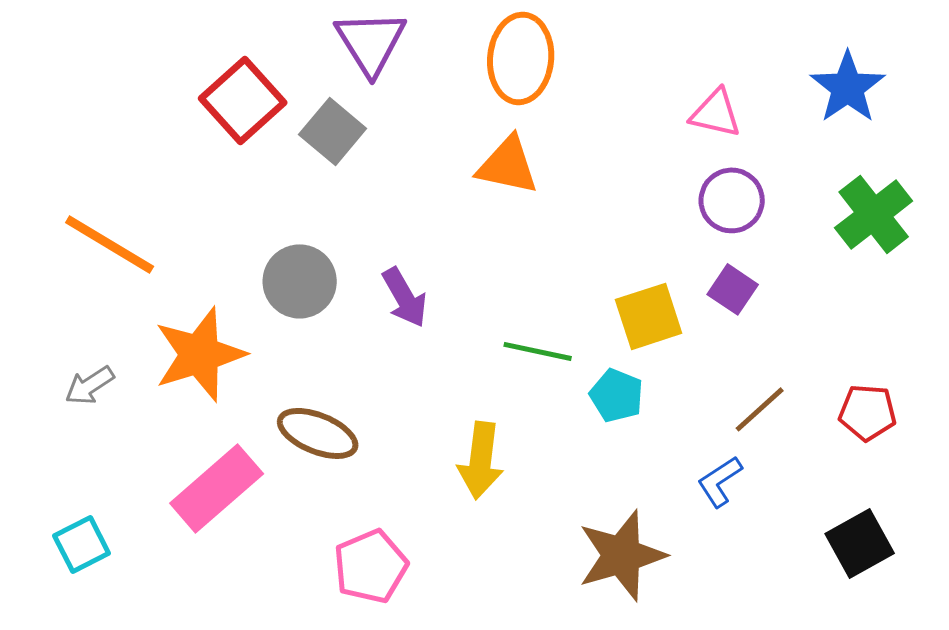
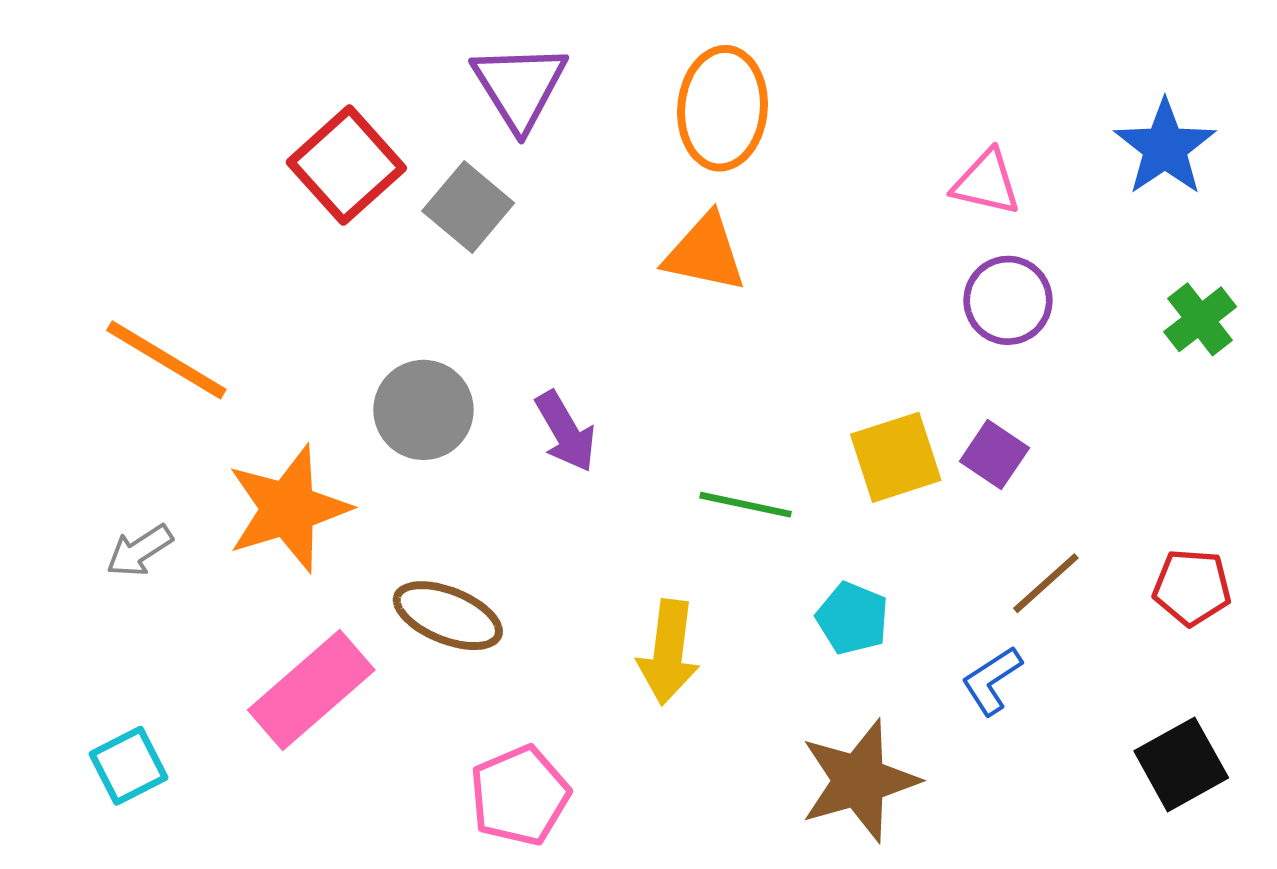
green cross: (874, 214) -> (1200, 319), size x0.7
purple square: (733, 289) -> (994, 455), moved
cyan pentagon: (617, 395) -> (852, 618), moved

